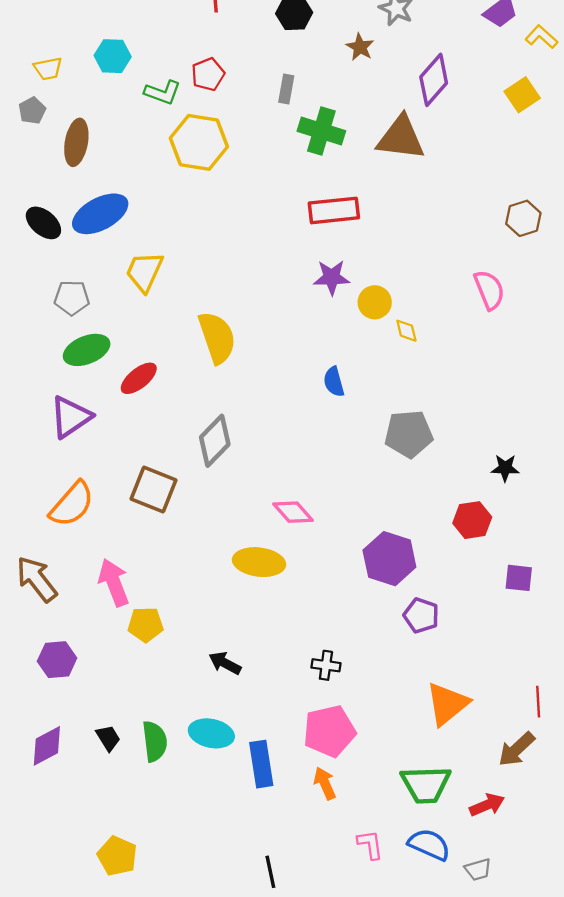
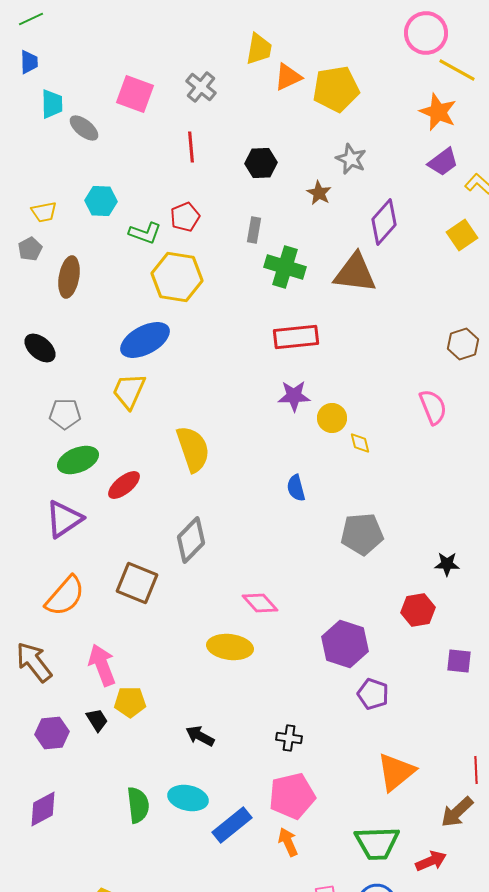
blue ellipse: (100, 214) -> (145, 340), moved
black trapezoid: (108, 738) -> (97, 720), moved
blue rectangle: (261, 764) -> (232, 825), turned 60

